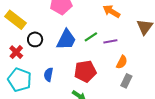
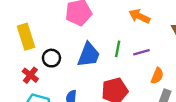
yellow rectangle: (15, 20) -> (26, 37), turned 40
green line: (91, 37) -> (118, 49), turned -40

